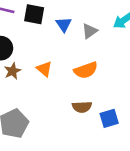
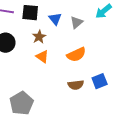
brown star: (13, 71) -> (39, 37), moved
blue square: (109, 118) -> (100, 81), moved

